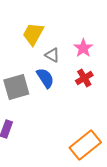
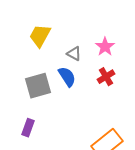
yellow trapezoid: (33, 34) -> (40, 36), moved

